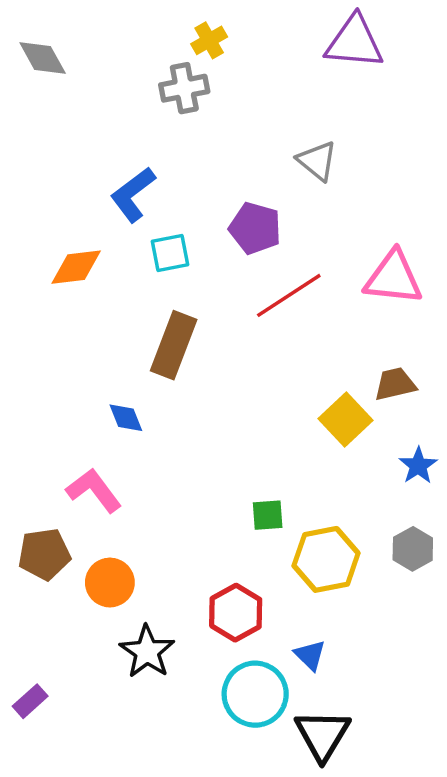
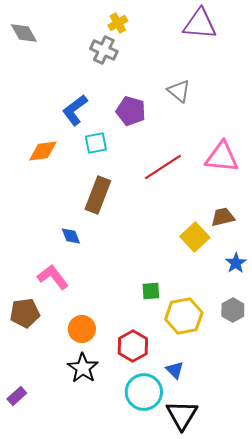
gray cross: (184, 88) -> (104, 50), turned 36
purple pentagon: (255, 228) -> (131, 111), moved
orange circle: (110, 583) -> (82, 329), moved

